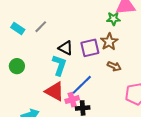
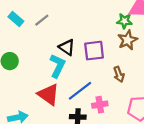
brown star: (109, 42) -> (128, 40), moved
brown arrow: (114, 66) -> (119, 74), turned 40
pink cross: (72, 100) -> (100, 105), moved

